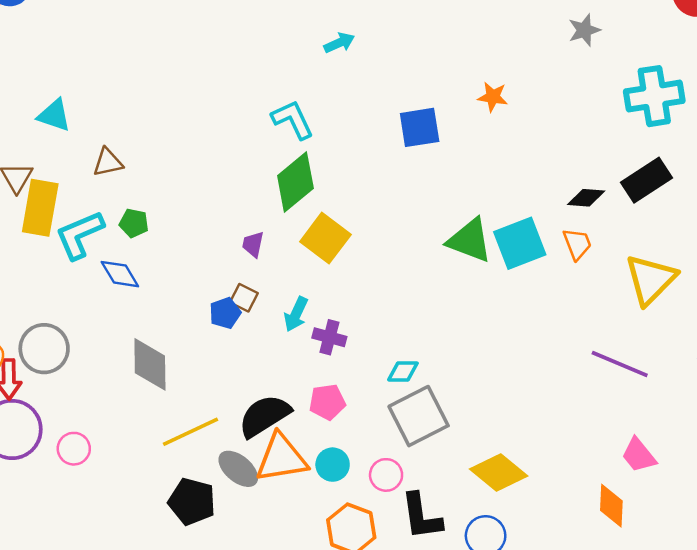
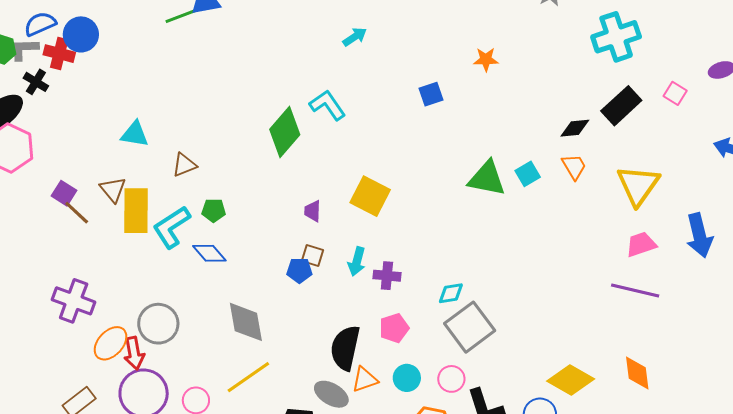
blue square: (420, 127) -> (431, 94), size x0.7
green diamond: (295, 182) -> (285, 132), moved
cyan square: (520, 243) -> (528, 174), size x0.6
blue pentagon: (225, 313) -> (299, 270), turned 30
purple line: (620, 364) -> (635, 291), moved
black semicircle: (264, 416) -> (345, 348), turned -36
yellow line: (191, 432) -> (248, 377), moved
pink trapezoid: (639, 455) -> (641, 244), moved, turned 120
orange triangle: (281, 458) -> (365, 380), size x0.6
yellow diamond: (499, 473) -> (571, 380), moved

